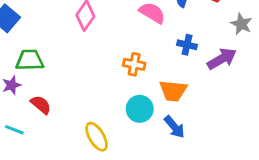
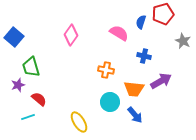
purple arrow: (222, 59) -> (161, 81), moved
green trapezoid: (30, 60) -> (31, 67), turned -105
cyan line: (14, 130) -> (28, 117), moved, turned -40

